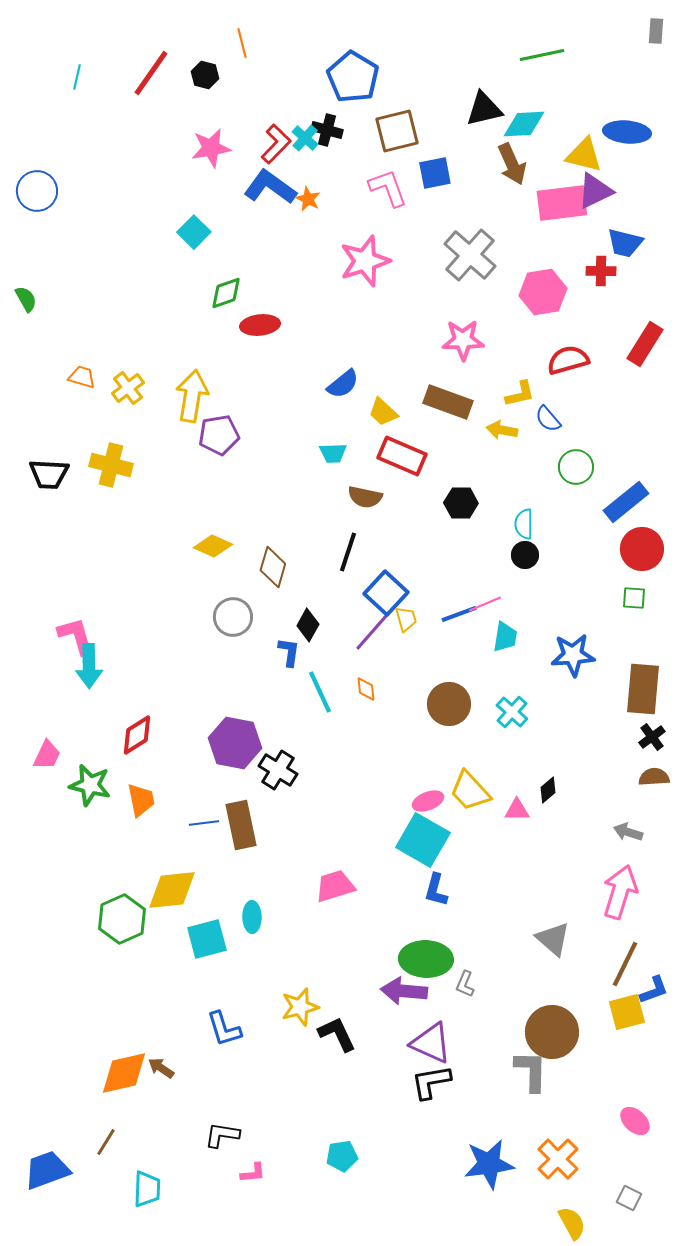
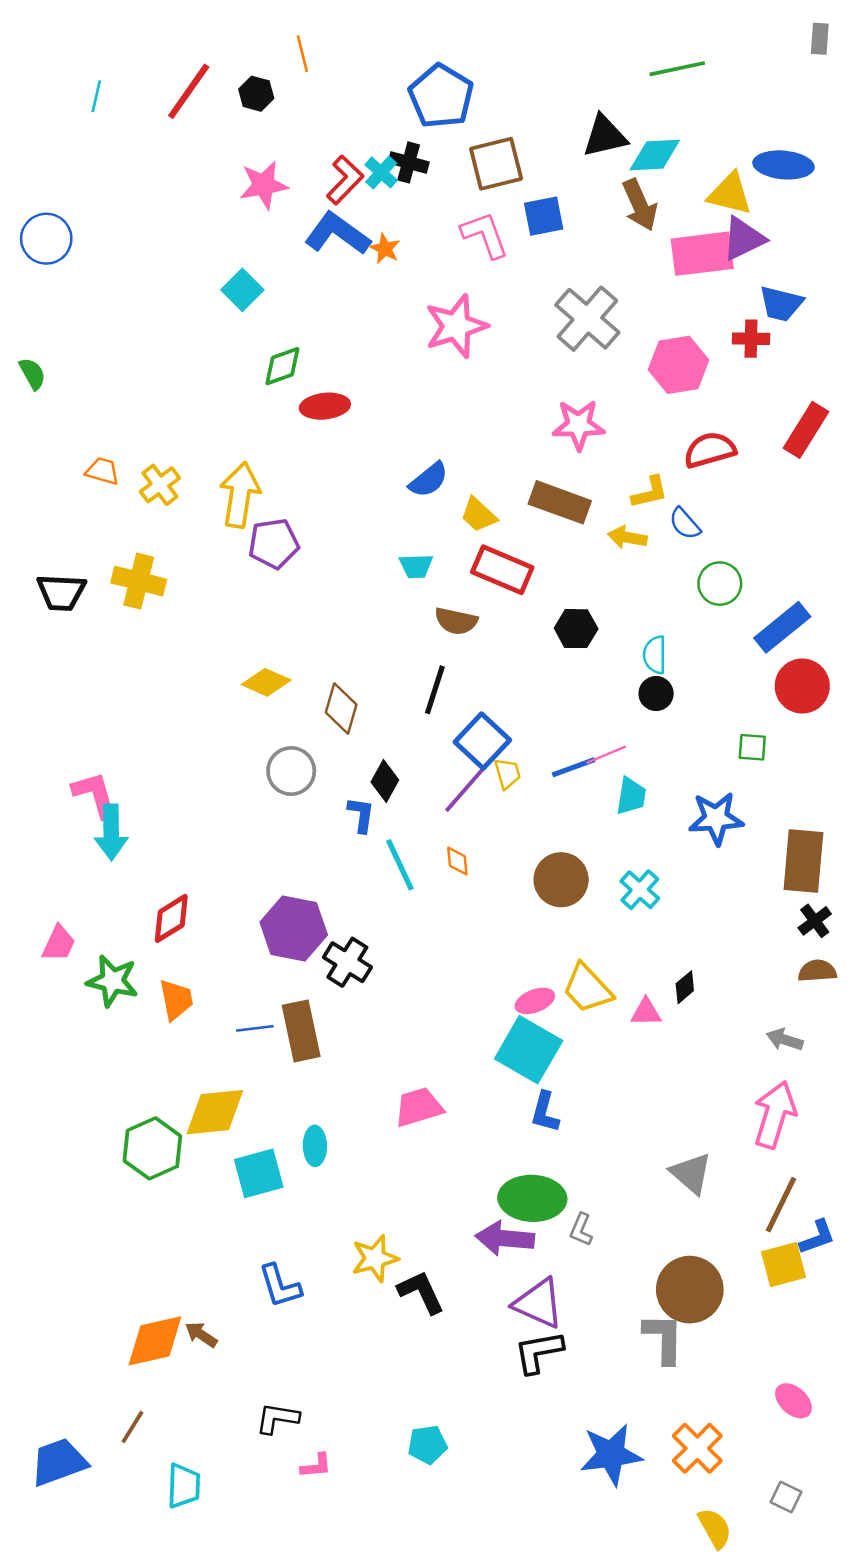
green square: (634, 598) -> (752, 747), moved

